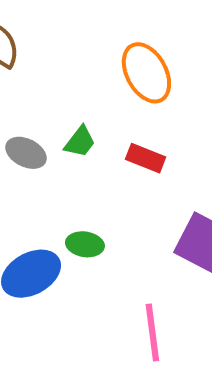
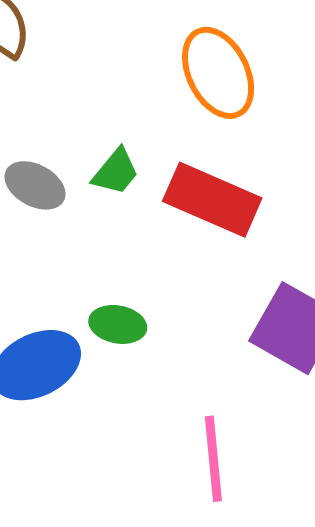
red rectangle: (146, 158) -> (212, 200), size x1.6

